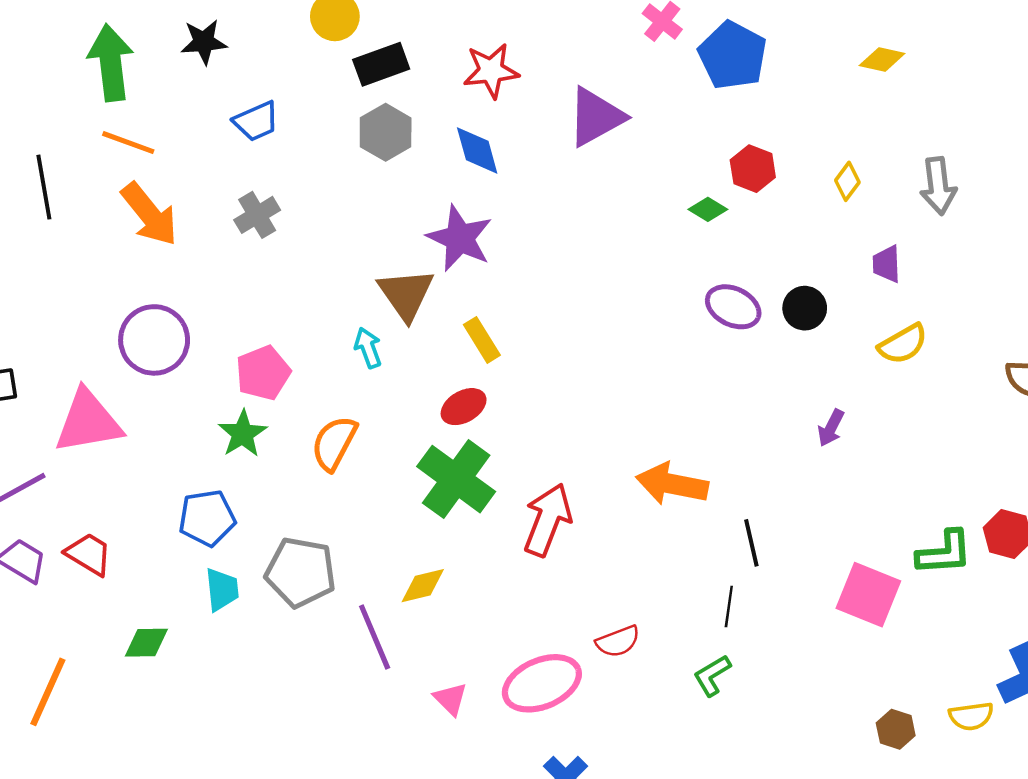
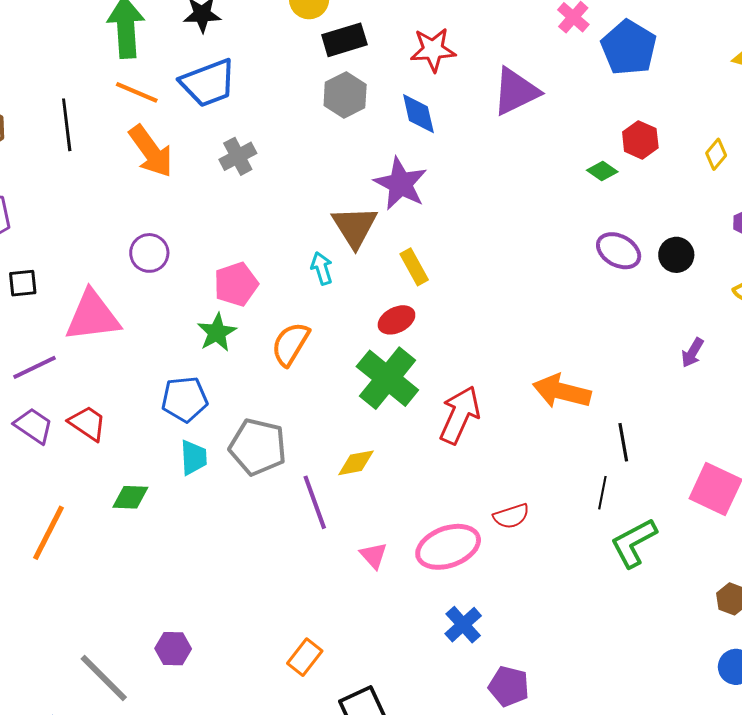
blue trapezoid: (256, 121) -> (208, 83), moved, size x1.5
purple circle: (154, 340) -> (149, 253), size x0.7
green L-shape: (712, 675) -> (634, 543), moved, size x1.5

